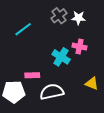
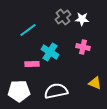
cyan cross: (61, 57) -> (50, 52), moved
pink rectangle: (32, 75) -> (32, 64), moved

